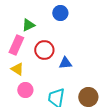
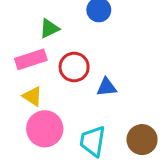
pink rectangle: (16, 45) -> (31, 59), turned 48
pink circle: (25, 90) -> (45, 129), size x1.5

